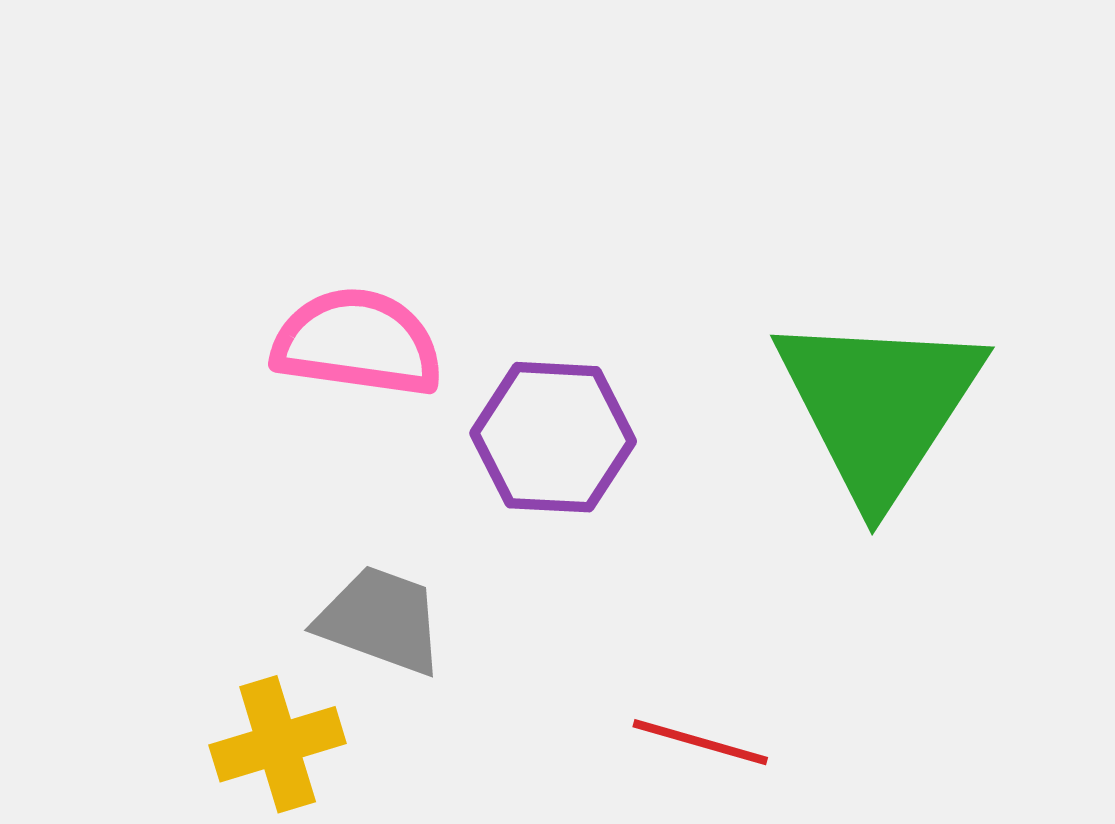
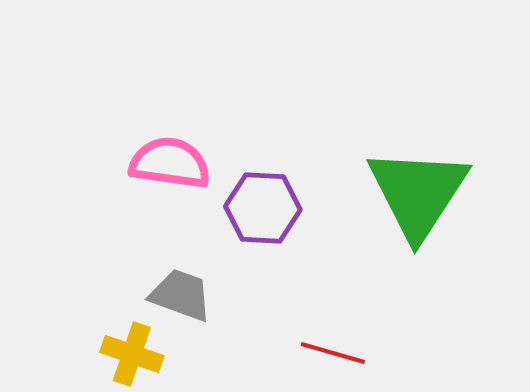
yellow cross: (278, 744) -> (132, 354), turned 36

